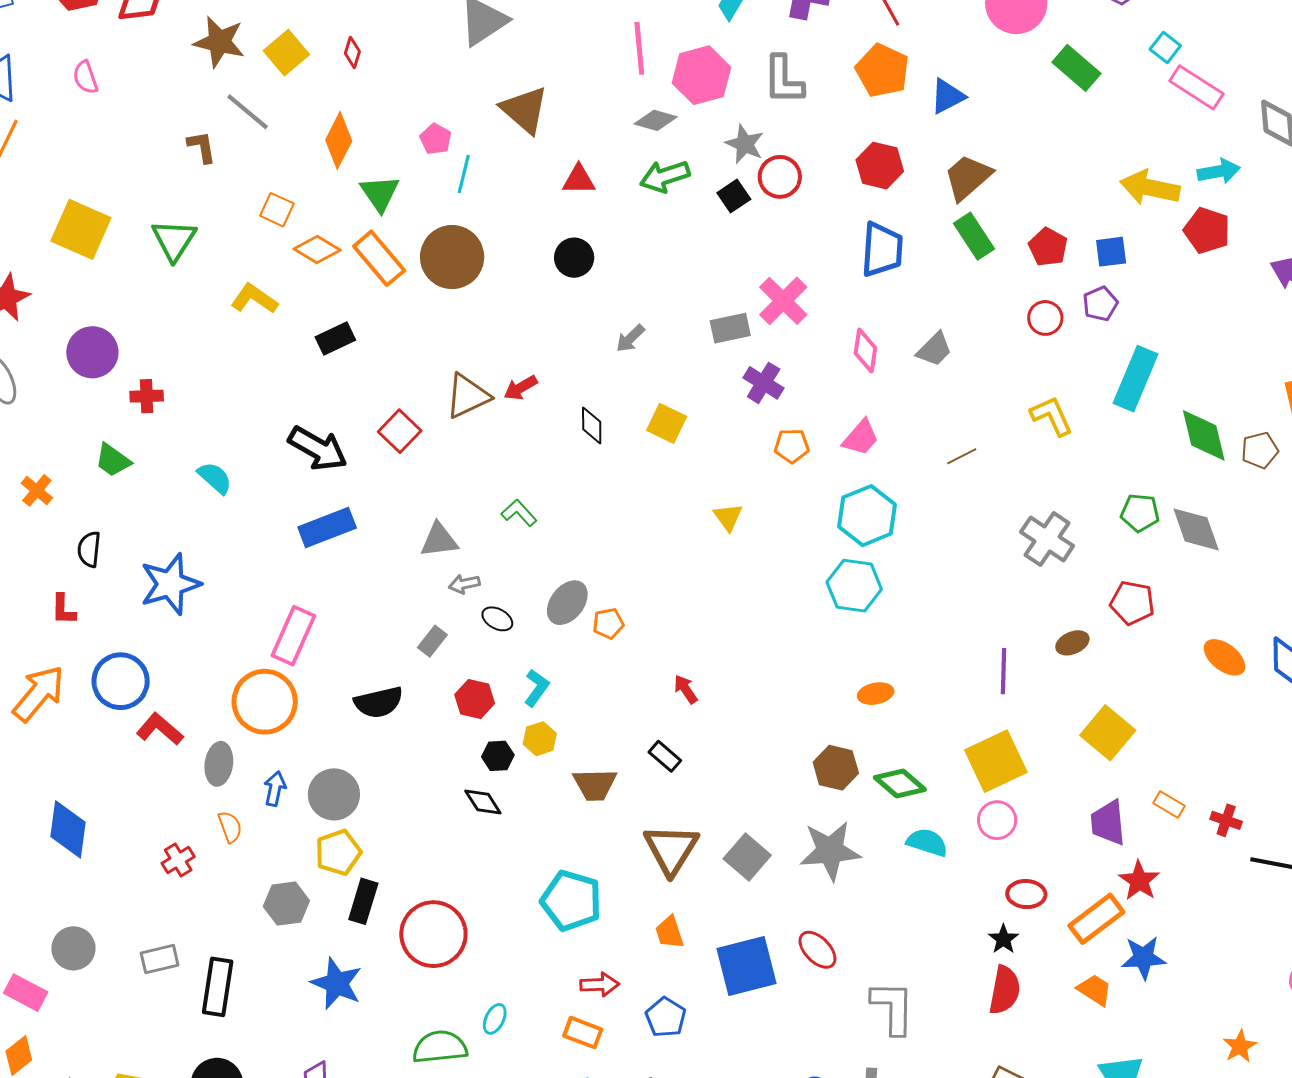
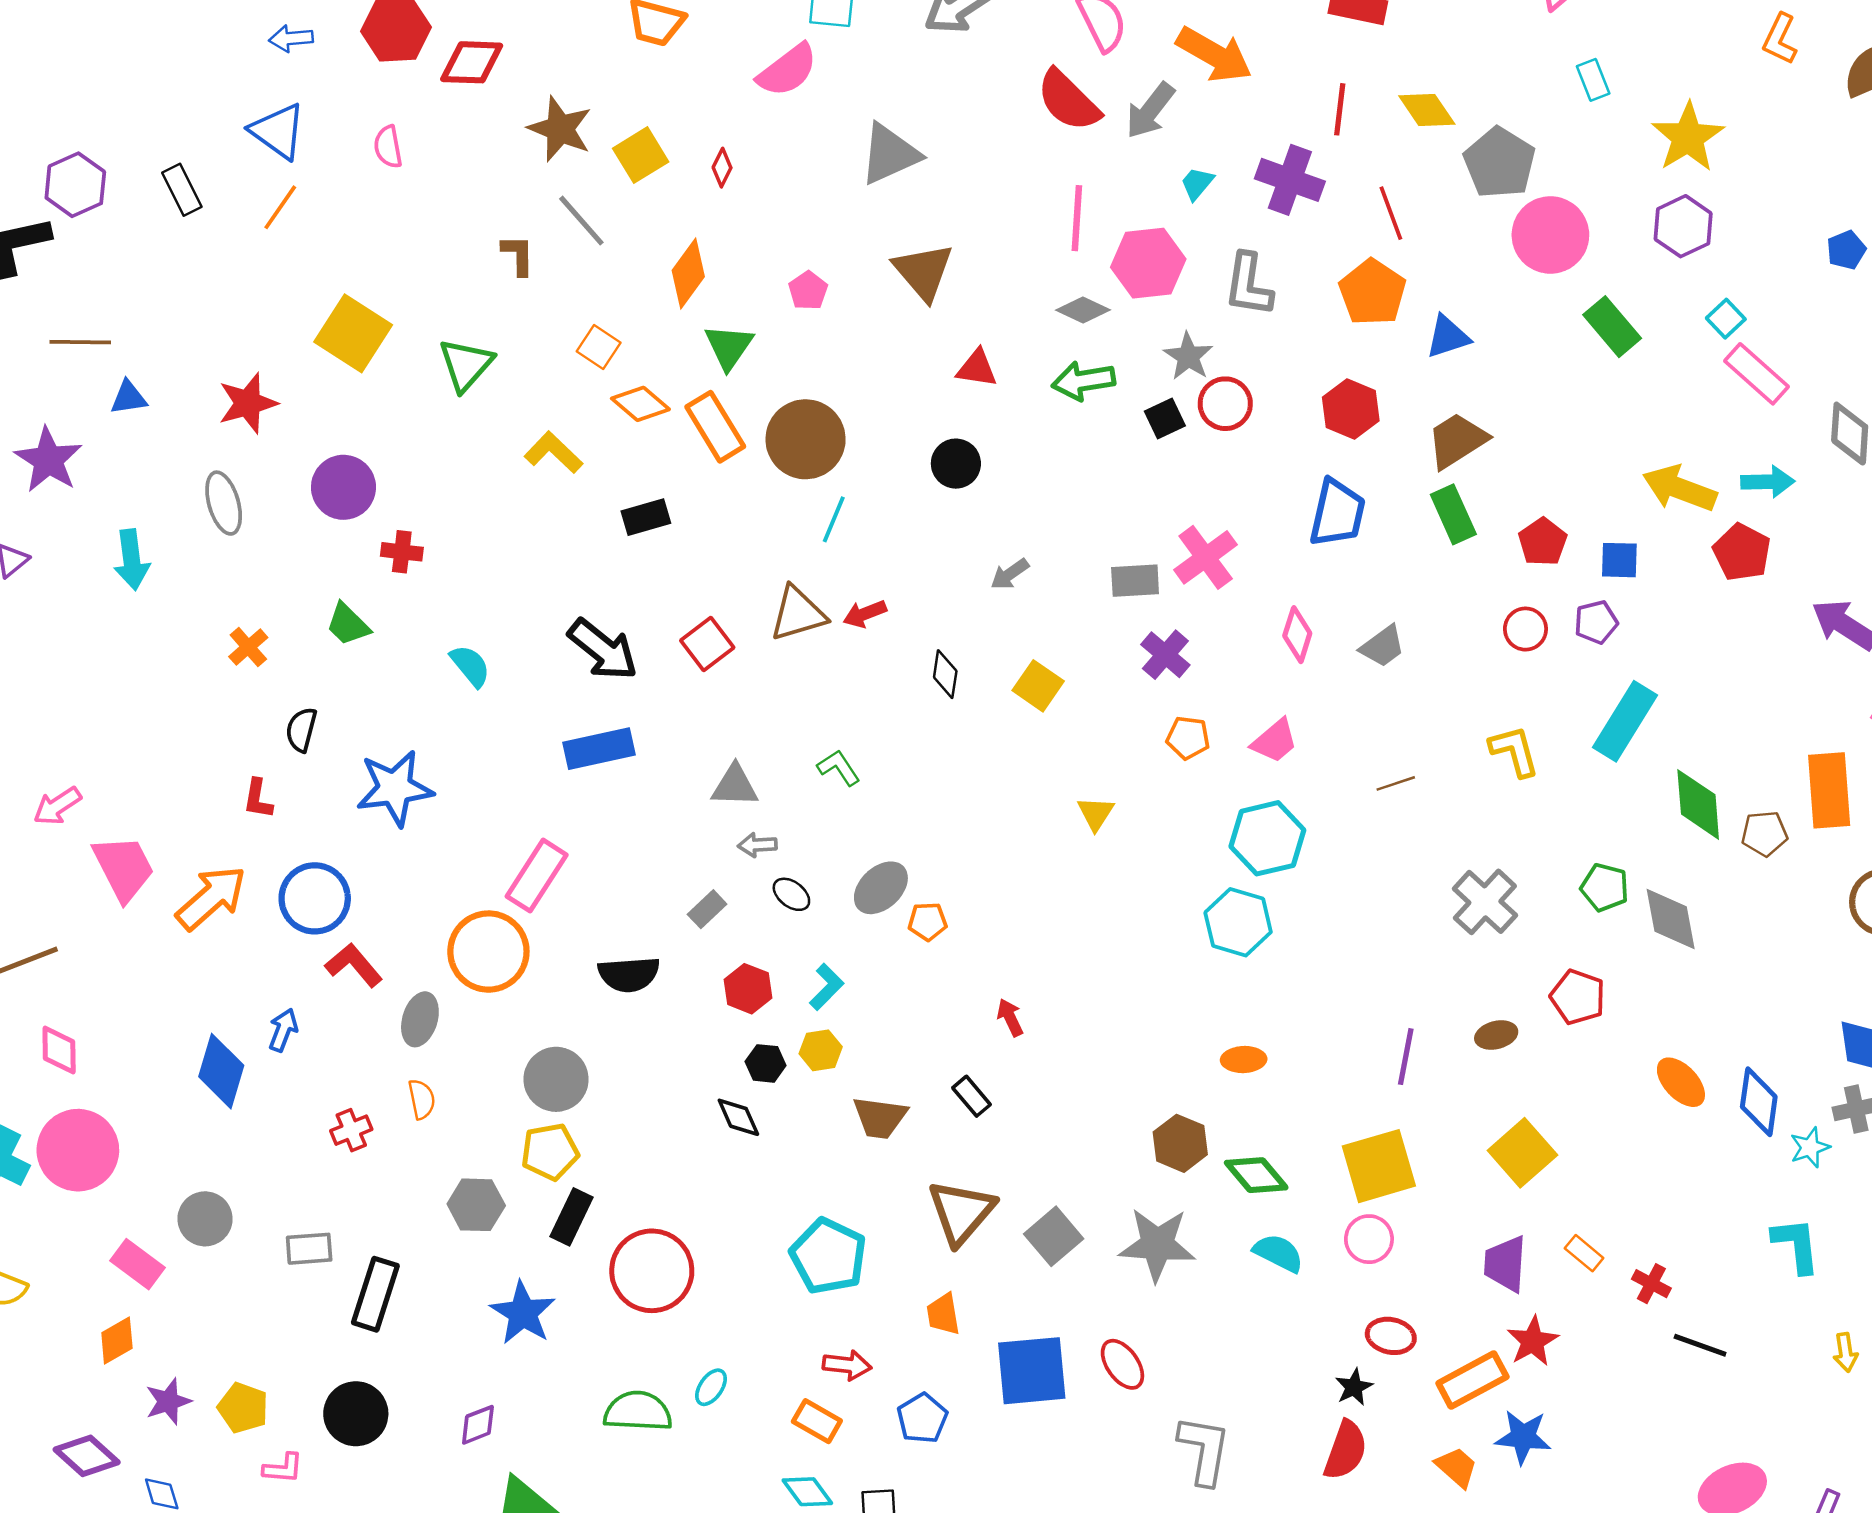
cyan line: (464, 174) -> (834, 519), moved
blue arrow: (275, 789) -> (283, 1030), moved

